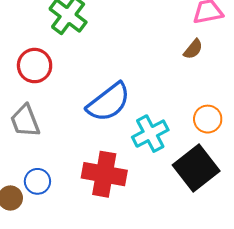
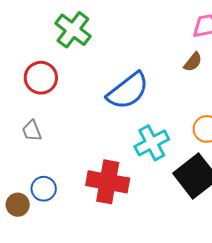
blue semicircle: (109, 102) -> (128, 91), moved
gray trapezoid: (25, 121) -> (32, 131), size x0.7

